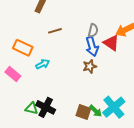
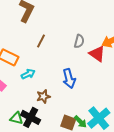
brown line: (55, 31) -> (41, 41), turned -48
blue arrow: (92, 46) -> (69, 79), moved
brown star: (90, 66) -> (43, 96), moved

